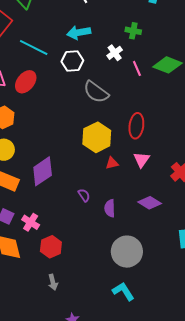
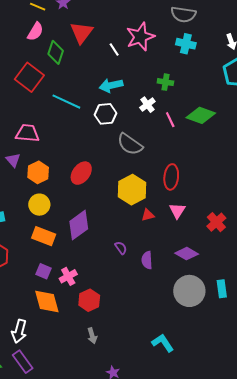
red ellipse: (26, 82) -> (81, 173), moved
pink cross: (31, 222) -> (68, 276), turned 30
gray circle: (127, 252) -> (189, 291), moved

